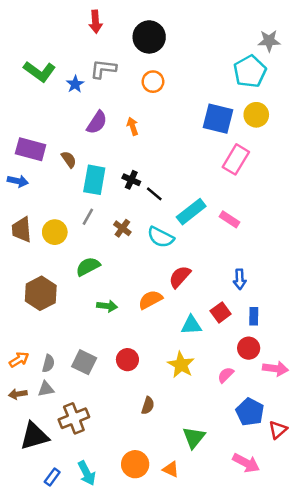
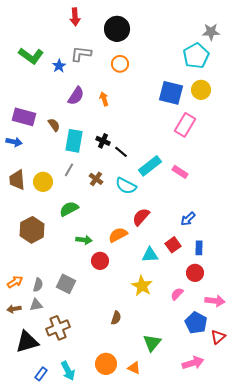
blue arrow: (240, 279) -> (188, 219), turned 49
red circle: (127, 360) -> (100, 261), moved
pink arrow: (275, 369) -> (215, 301), moved
pink arrow: (246, 463) -> (193, 363), turned -45

